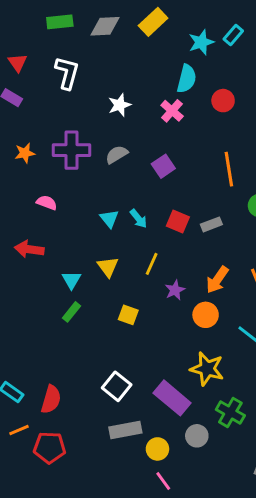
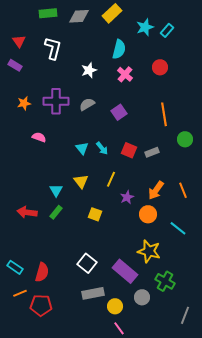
cyan rectangle: (233, 35) -> (167, 30), moved
cyan semicircle: (187, 79) -> (119, 49), moved
red arrow: (29, 249) -> (27, 212), moved

